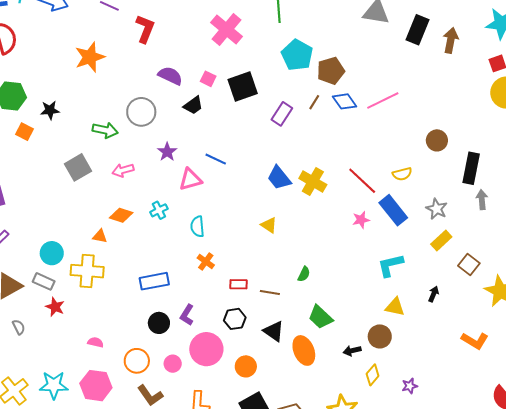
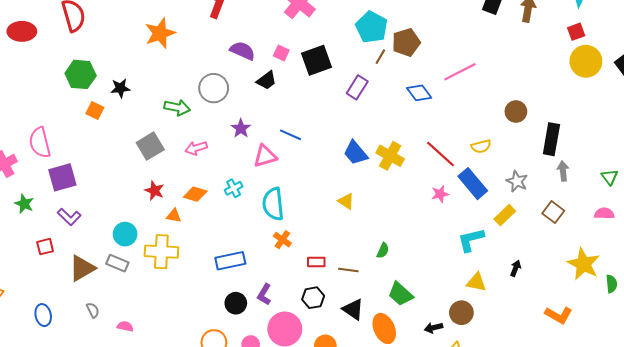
blue diamond: (345, 101) -> (419, 93), moved
brown line: (314, 102) -> (380, 57), moved
cyan semicircle: (197, 226) -> (273, 204), size x1.5
yellow rectangle: (441, 240) -> (505, 215), moved
brown square: (469, 265) -> (553, 212), moved
red star: (55, 307) -> (154, 191), moved
pink semicircle: (96, 342) -> (125, 326), moved

